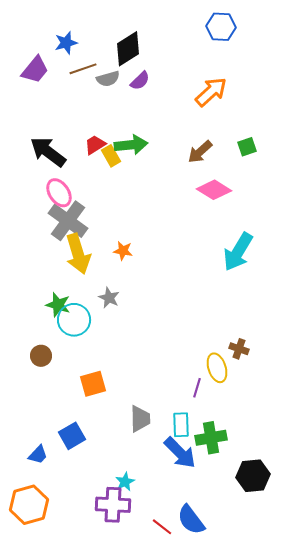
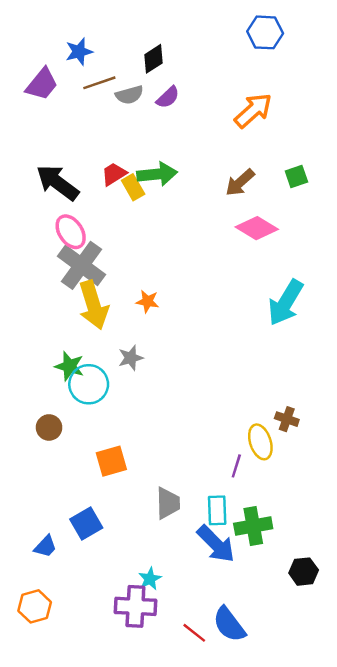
black diamond: (128, 49) -> (153, 59), size x0.7
gray star: (109, 298) -> (131, 358), turned 30
black hexagon: (253, 476) -> (304, 572), size x0.7
orange hexagon: (29, 505) -> (35, 606), size x0.7

